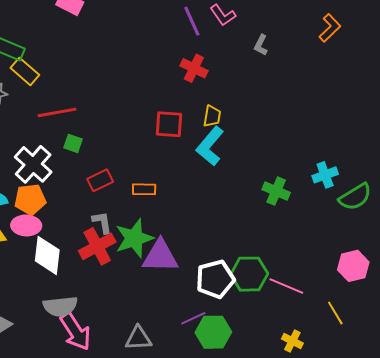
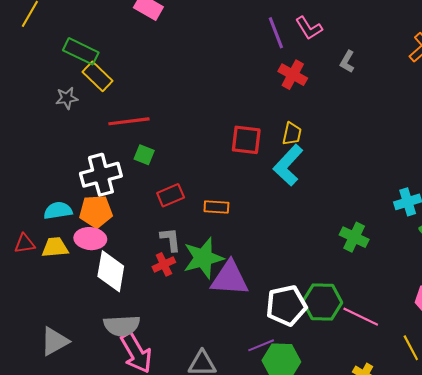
red cross: (194, 68) -> (293, 75), moved
white cross: (33, 164) -> (101, 175), turned 30
green cross: (276, 191) -> (354, 237), moved
red cross: (97, 246) -> (164, 264), size x0.6

